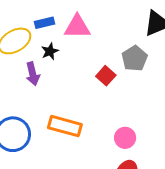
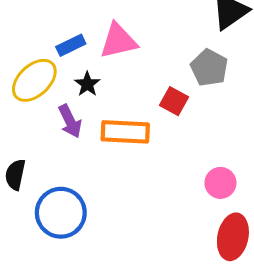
orange rectangle: (65, 126) -> (125, 132), moved

